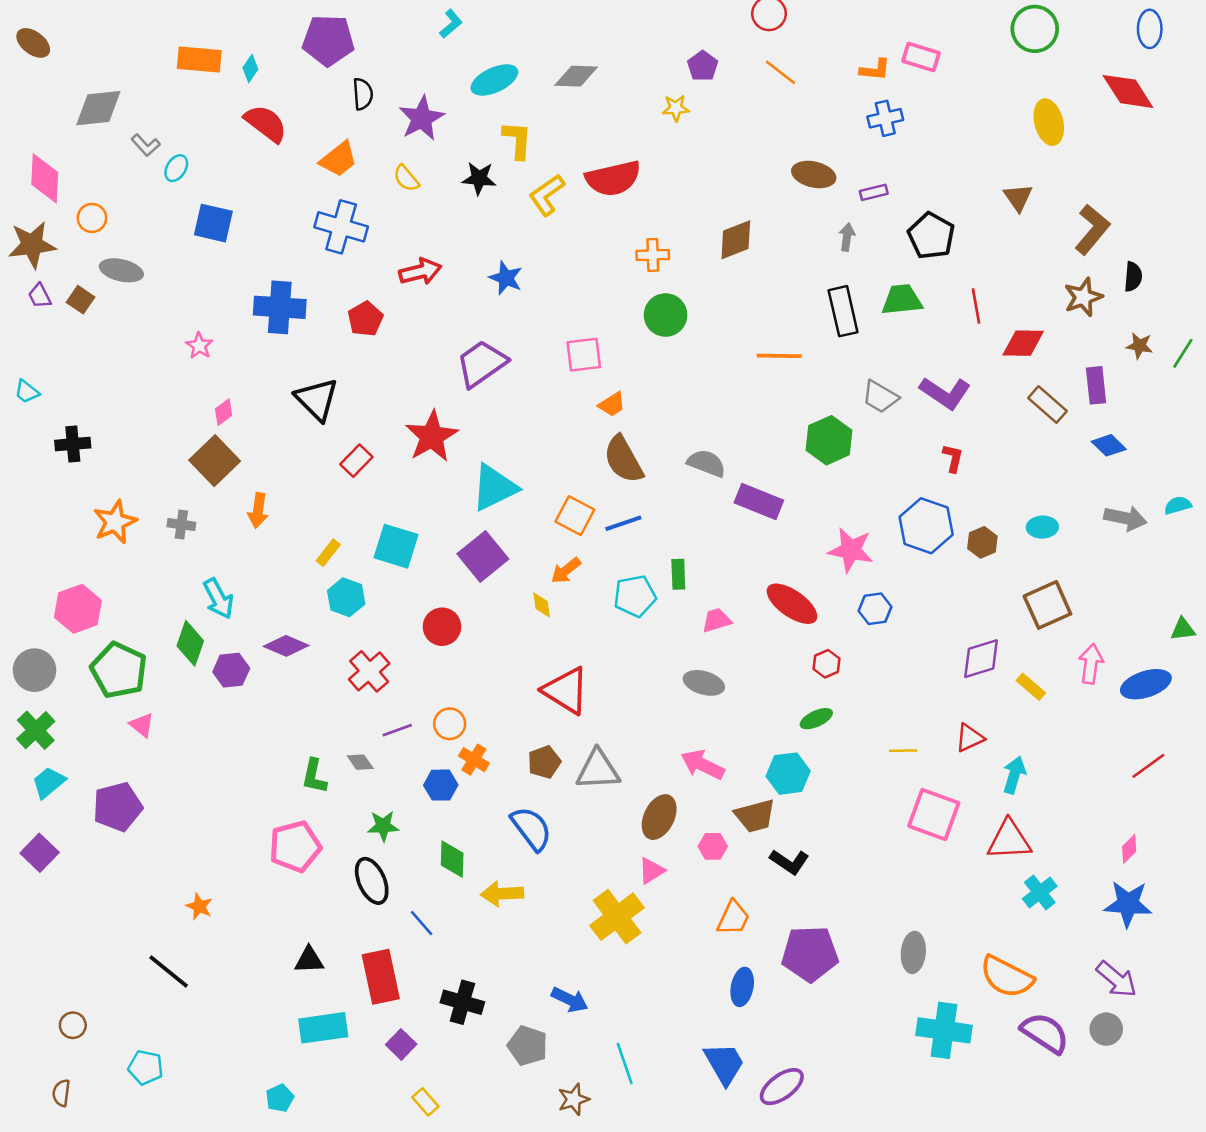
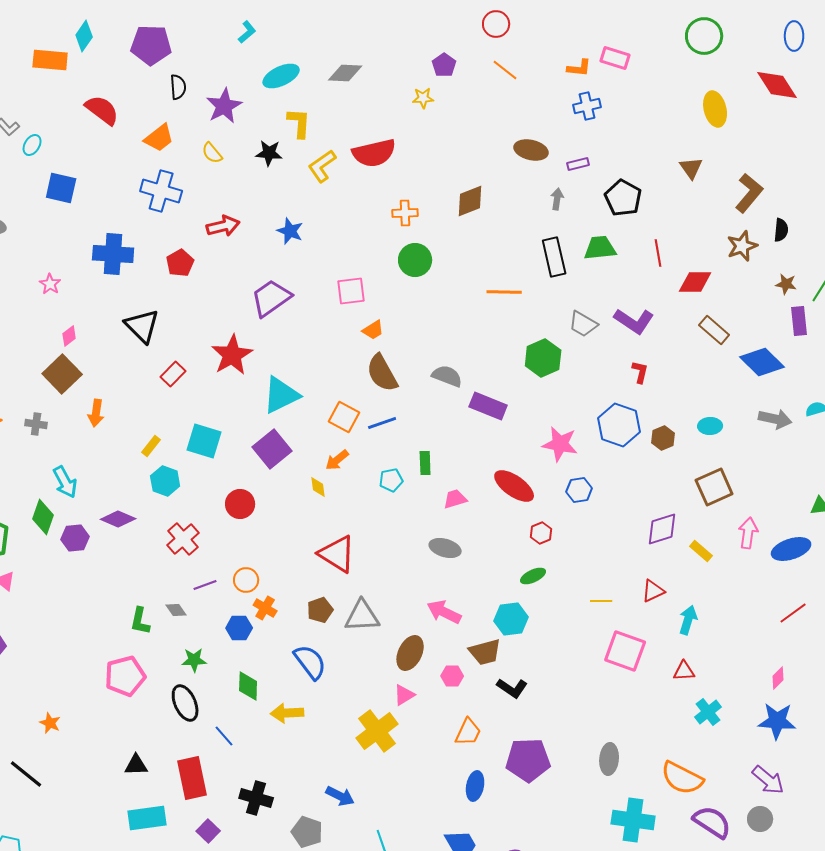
cyan diamond: (250, 68) -> (84, 36), moved, size x1.4
purple rectangle: (1096, 385) -> (799, 321), moved
blue diamond: (1109, 445) -> (762, 362), size x1.6
cyan pentagon: (635, 596) -> (391, 480), size x0.7
red triangle: (1009, 840) -> (684, 671), size x0.6

